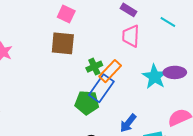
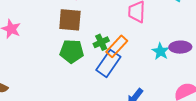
cyan star: (155, 77) -> (161, 51), size x0.7
green pentagon: (87, 103) -> (72, 51), moved

